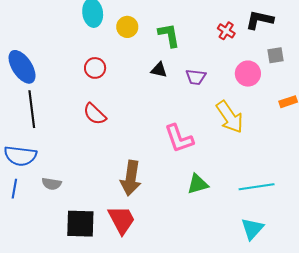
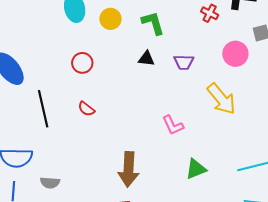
black line: (32, 109) -> (43, 109), moved
red semicircle: (95, 114) -> (86, 109), size x0.7
pink L-shape: (179, 138) -> (173, 125), size x0.7

